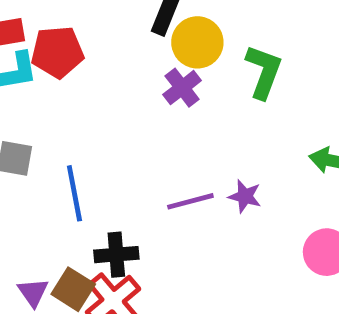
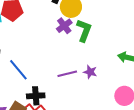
green L-shape: (264, 72) -> (84, 30), moved
blue line: (74, 193) -> (18, 70), turned -30

